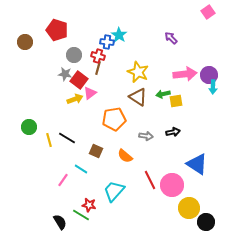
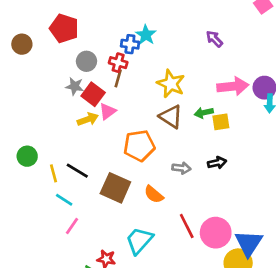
brown square: (96, 151) -> (115, 188), size x1.6
blue triangle: (197, 164) -> (249, 243), moved, turned 30
cyan line: (81, 169) -> (64, 200), moved

